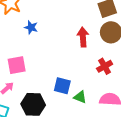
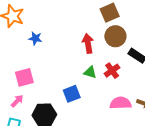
blue square: (62, 86) -> (72, 94), turned -30
green triangle: (80, 97) -> (90, 72), moved

